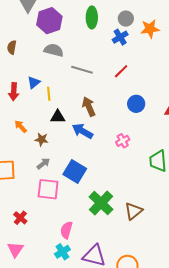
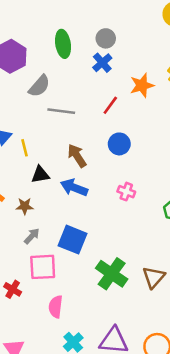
orange star: (150, 29) -> (142, 85), moved
gray semicircle: (54, 50) -> (39, 86), moved, turned 126
blue circle: (136, 104) -> (119, 144), moved
pink cross: (123, 141) -> (126, 192), turned -32
red cross: (20, 218) -> (13, 289), moved
pink semicircle: (66, 230) -> (56, 307), moved

